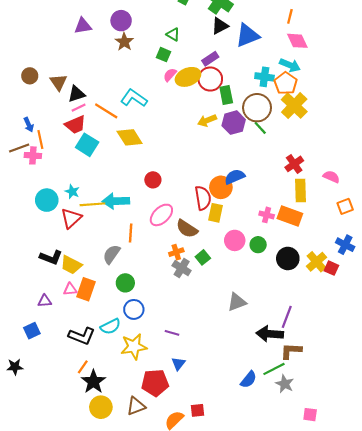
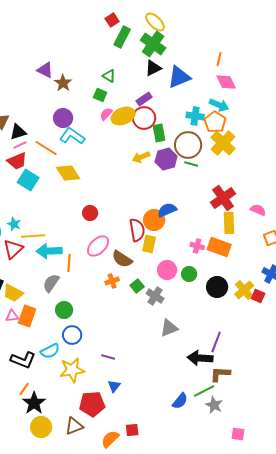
purple circle: (121, 21) -> (63, 118), moved
purple triangle: (83, 26) -> (45, 70), moved, turned 36
green line: (260, 128) -> (191, 164), turned -32
red cross: (294, 164) -> (223, 198), size x1.4
cyan arrow: (116, 201) -> (49, 251), moved
gray cross: (182, 268) -> (155, 296), moved

